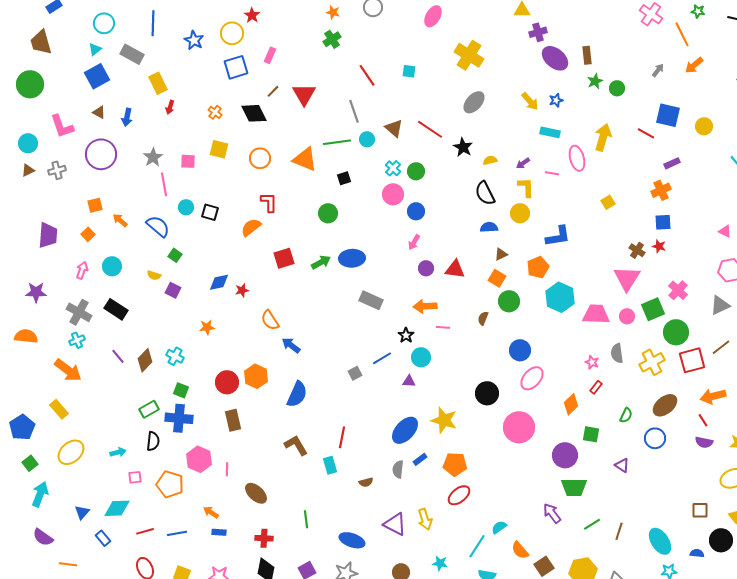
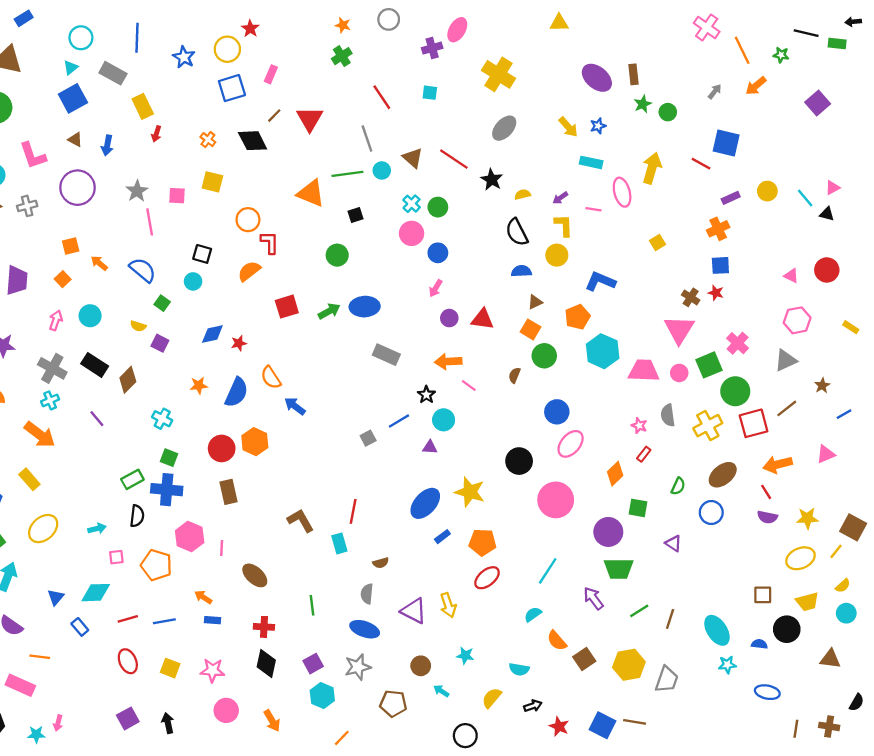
green star: (698, 11) -> (781, 55), moved
purple cross: (538, 32) -> (432, 48), moved
yellow circle: (704, 126) -> (767, 191), moved
orange circle: (260, 158) -> (248, 220), moved
cyan circle: (186, 207) -> (193, 281), moved
blue L-shape: (558, 236) -> (600, 281), turned -148
pink line: (443, 327) -> (469, 386), turned 32
brown diamond: (145, 360) -> (128, 380), moved
blue semicircle: (297, 394) -> (237, 392), moved
gray semicircle: (398, 469) -> (367, 594), moved
cyan line: (477, 546) -> (548, 571), moved

